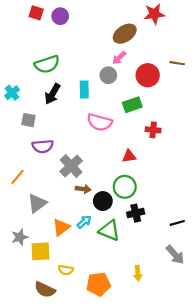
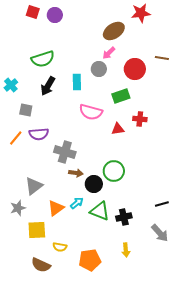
red triangle: (129, 156) -> (118, 129), moved
gray cross: (71, 166) -> (65, 152), turned -30
orange line: (18, 177) -> (16, 138), moved
black cross: (136, 213) -> (124, 217), moved
gray star: (20, 237) -> (18, 208), moved

